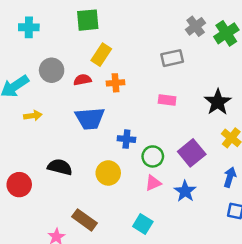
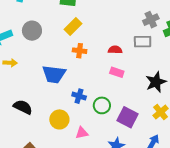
gray rectangle: (172, 58) -> (143, 42), moved
red semicircle: (82, 80) -> (115, 50), moved
purple square: (192, 153) -> (127, 117), turned -35
green circle: (153, 156) -> (102, 105), moved
pink triangle: (153, 183) -> (82, 133), moved

